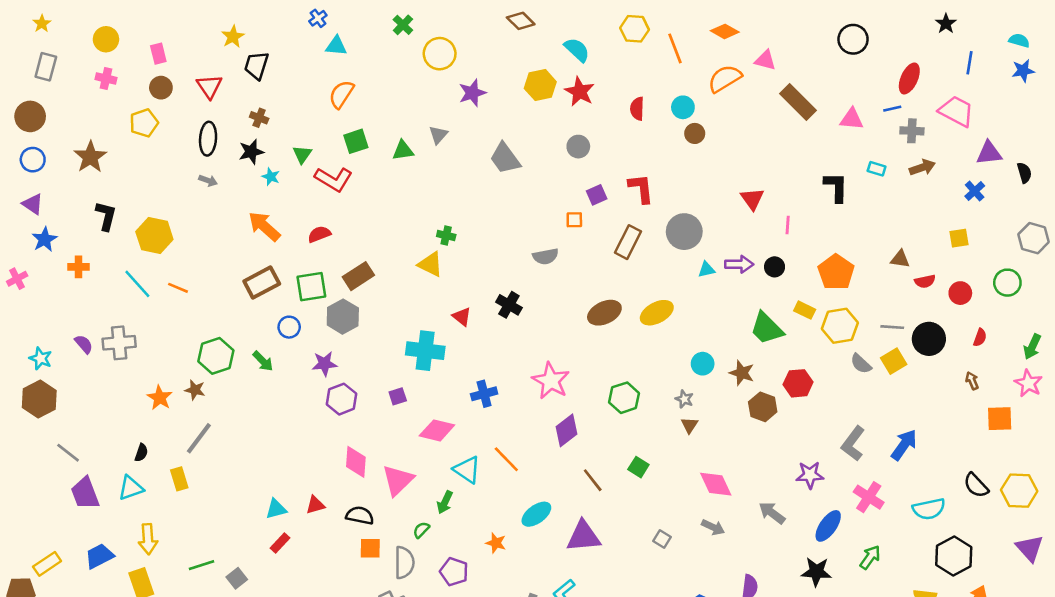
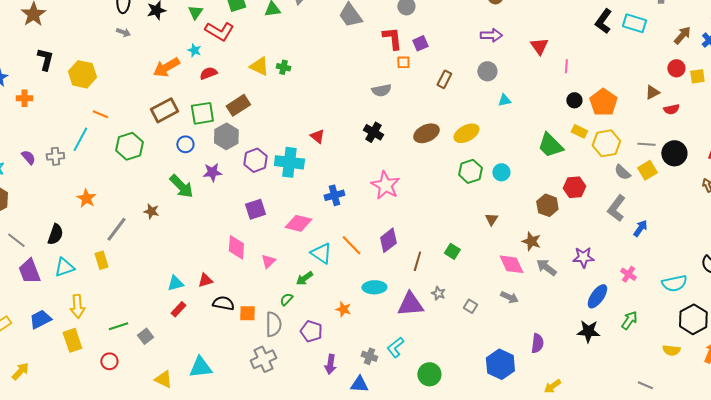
brown arrow: (922, 167) -> (682, 35), moved, turned -30
cyan rectangle: (877, 169) -> (634, 23), size x1.6
cyan star: (271, 177) -> (194, 50), moved
black L-shape: (836, 187) -> (603, 21), moved, turned -145
red L-shape: (641, 188) -> (392, 38), moved
orange arrow: (264, 226) -> (166, 67), turned -72
gray circle: (684, 232) -> (487, 71), size x0.7
green cross: (446, 235) -> (283, 67), moved
brown rectangle: (628, 242) -> (444, 79), size x0.7
brown triangle: (900, 259) -> (652, 92), turned -35
yellow triangle: (430, 264) -> (259, 66), moved
purple arrow: (739, 264) -> (491, 35), moved
black circle: (775, 267) -> (574, 100), moved
cyan line: (137, 284) -> (80, 139), moved, turned 70
red circle: (960, 293) -> (676, 68), moved
black cross: (509, 305) -> (373, 132), moved
gray cross: (119, 343) -> (55, 156), size x0.7
green hexagon: (216, 356) -> (129, 146), moved
green arrow: (263, 361) -> (181, 186), moved, size x1.5
brown star: (742, 373) -> (531, 241), moved
brown star: (195, 390) -> (151, 211), moved
purple square: (398, 396) -> (255, 209), moved, size x1.5
green hexagon: (624, 398) -> (470, 171), moved
purple hexagon: (341, 399) -> (255, 160), moved
gray star: (684, 399) -> (438, 293), moved
purple diamond: (567, 430) -> (388, 240), moved
gray L-shape: (853, 444) -> (616, 208), moved
blue arrow: (904, 445) -> (640, 228), moved, size x0.7
black semicircle: (141, 453) -> (55, 234), moved, size x1.5
pink triangle: (398, 480) -> (268, 261), size x0.6
brown line: (593, 480) -> (417, 261), turned 54
pink cross: (869, 497) -> (628, 274), size x0.7
green arrow: (445, 502) -> (304, 278), turned 30
gray arrow: (772, 513) -> (546, 267), moved
cyan ellipse: (536, 514) -> (374, 287), turned 35
black semicircle: (360, 515) -> (223, 303), moved

